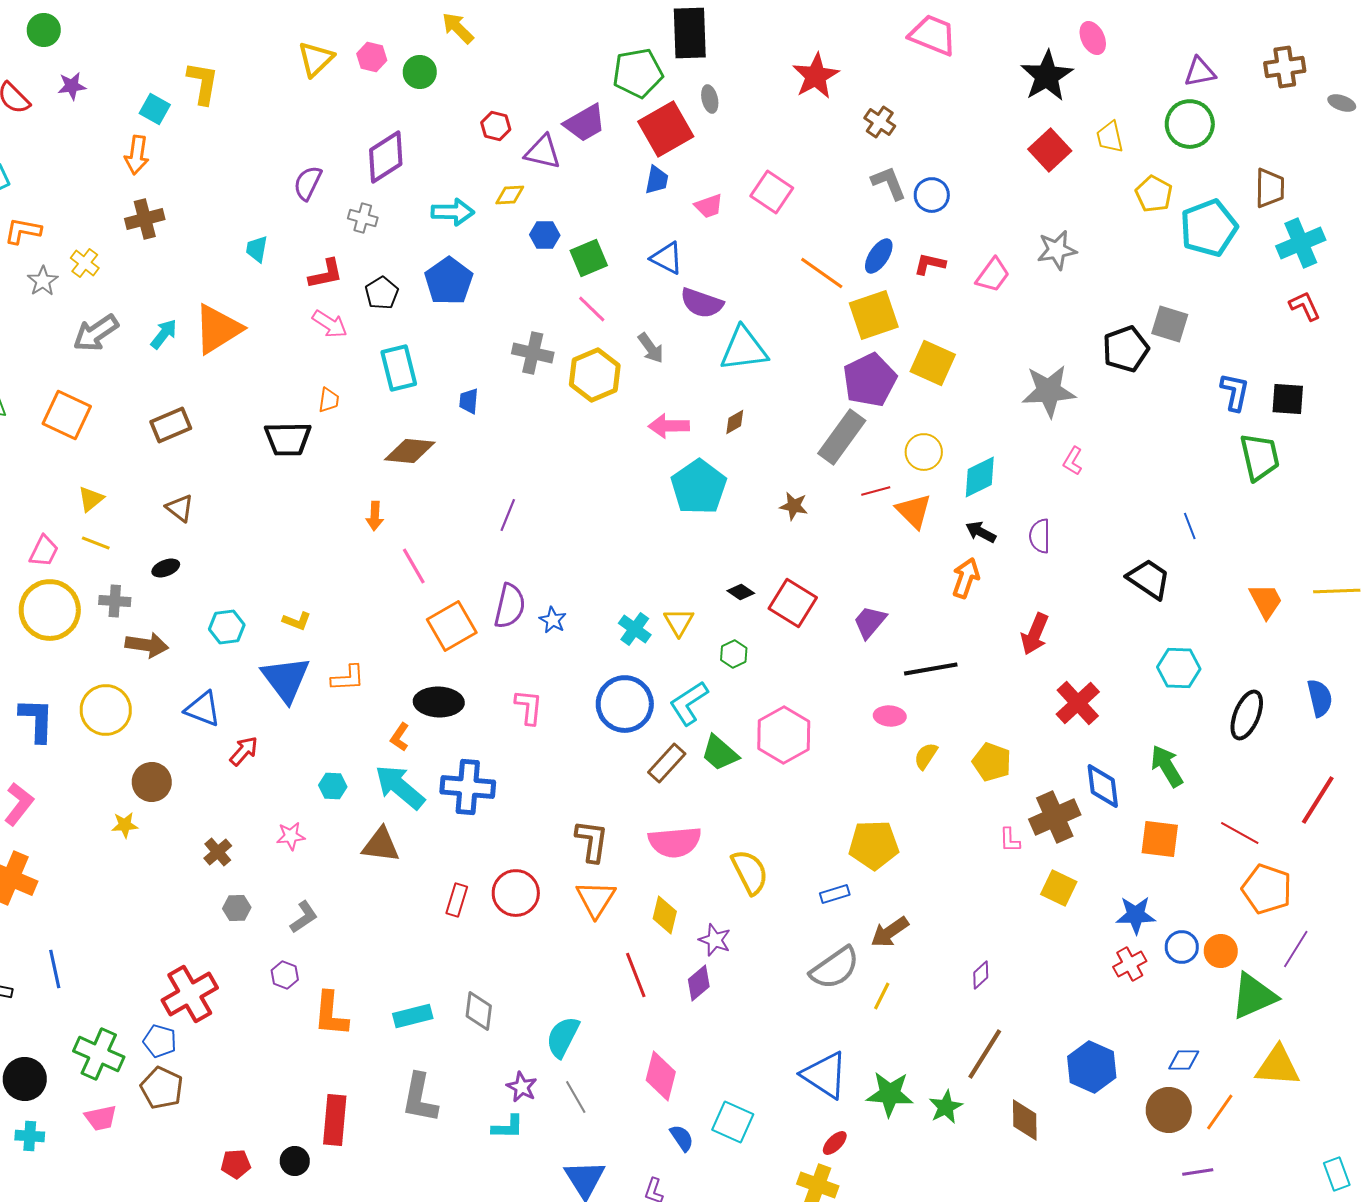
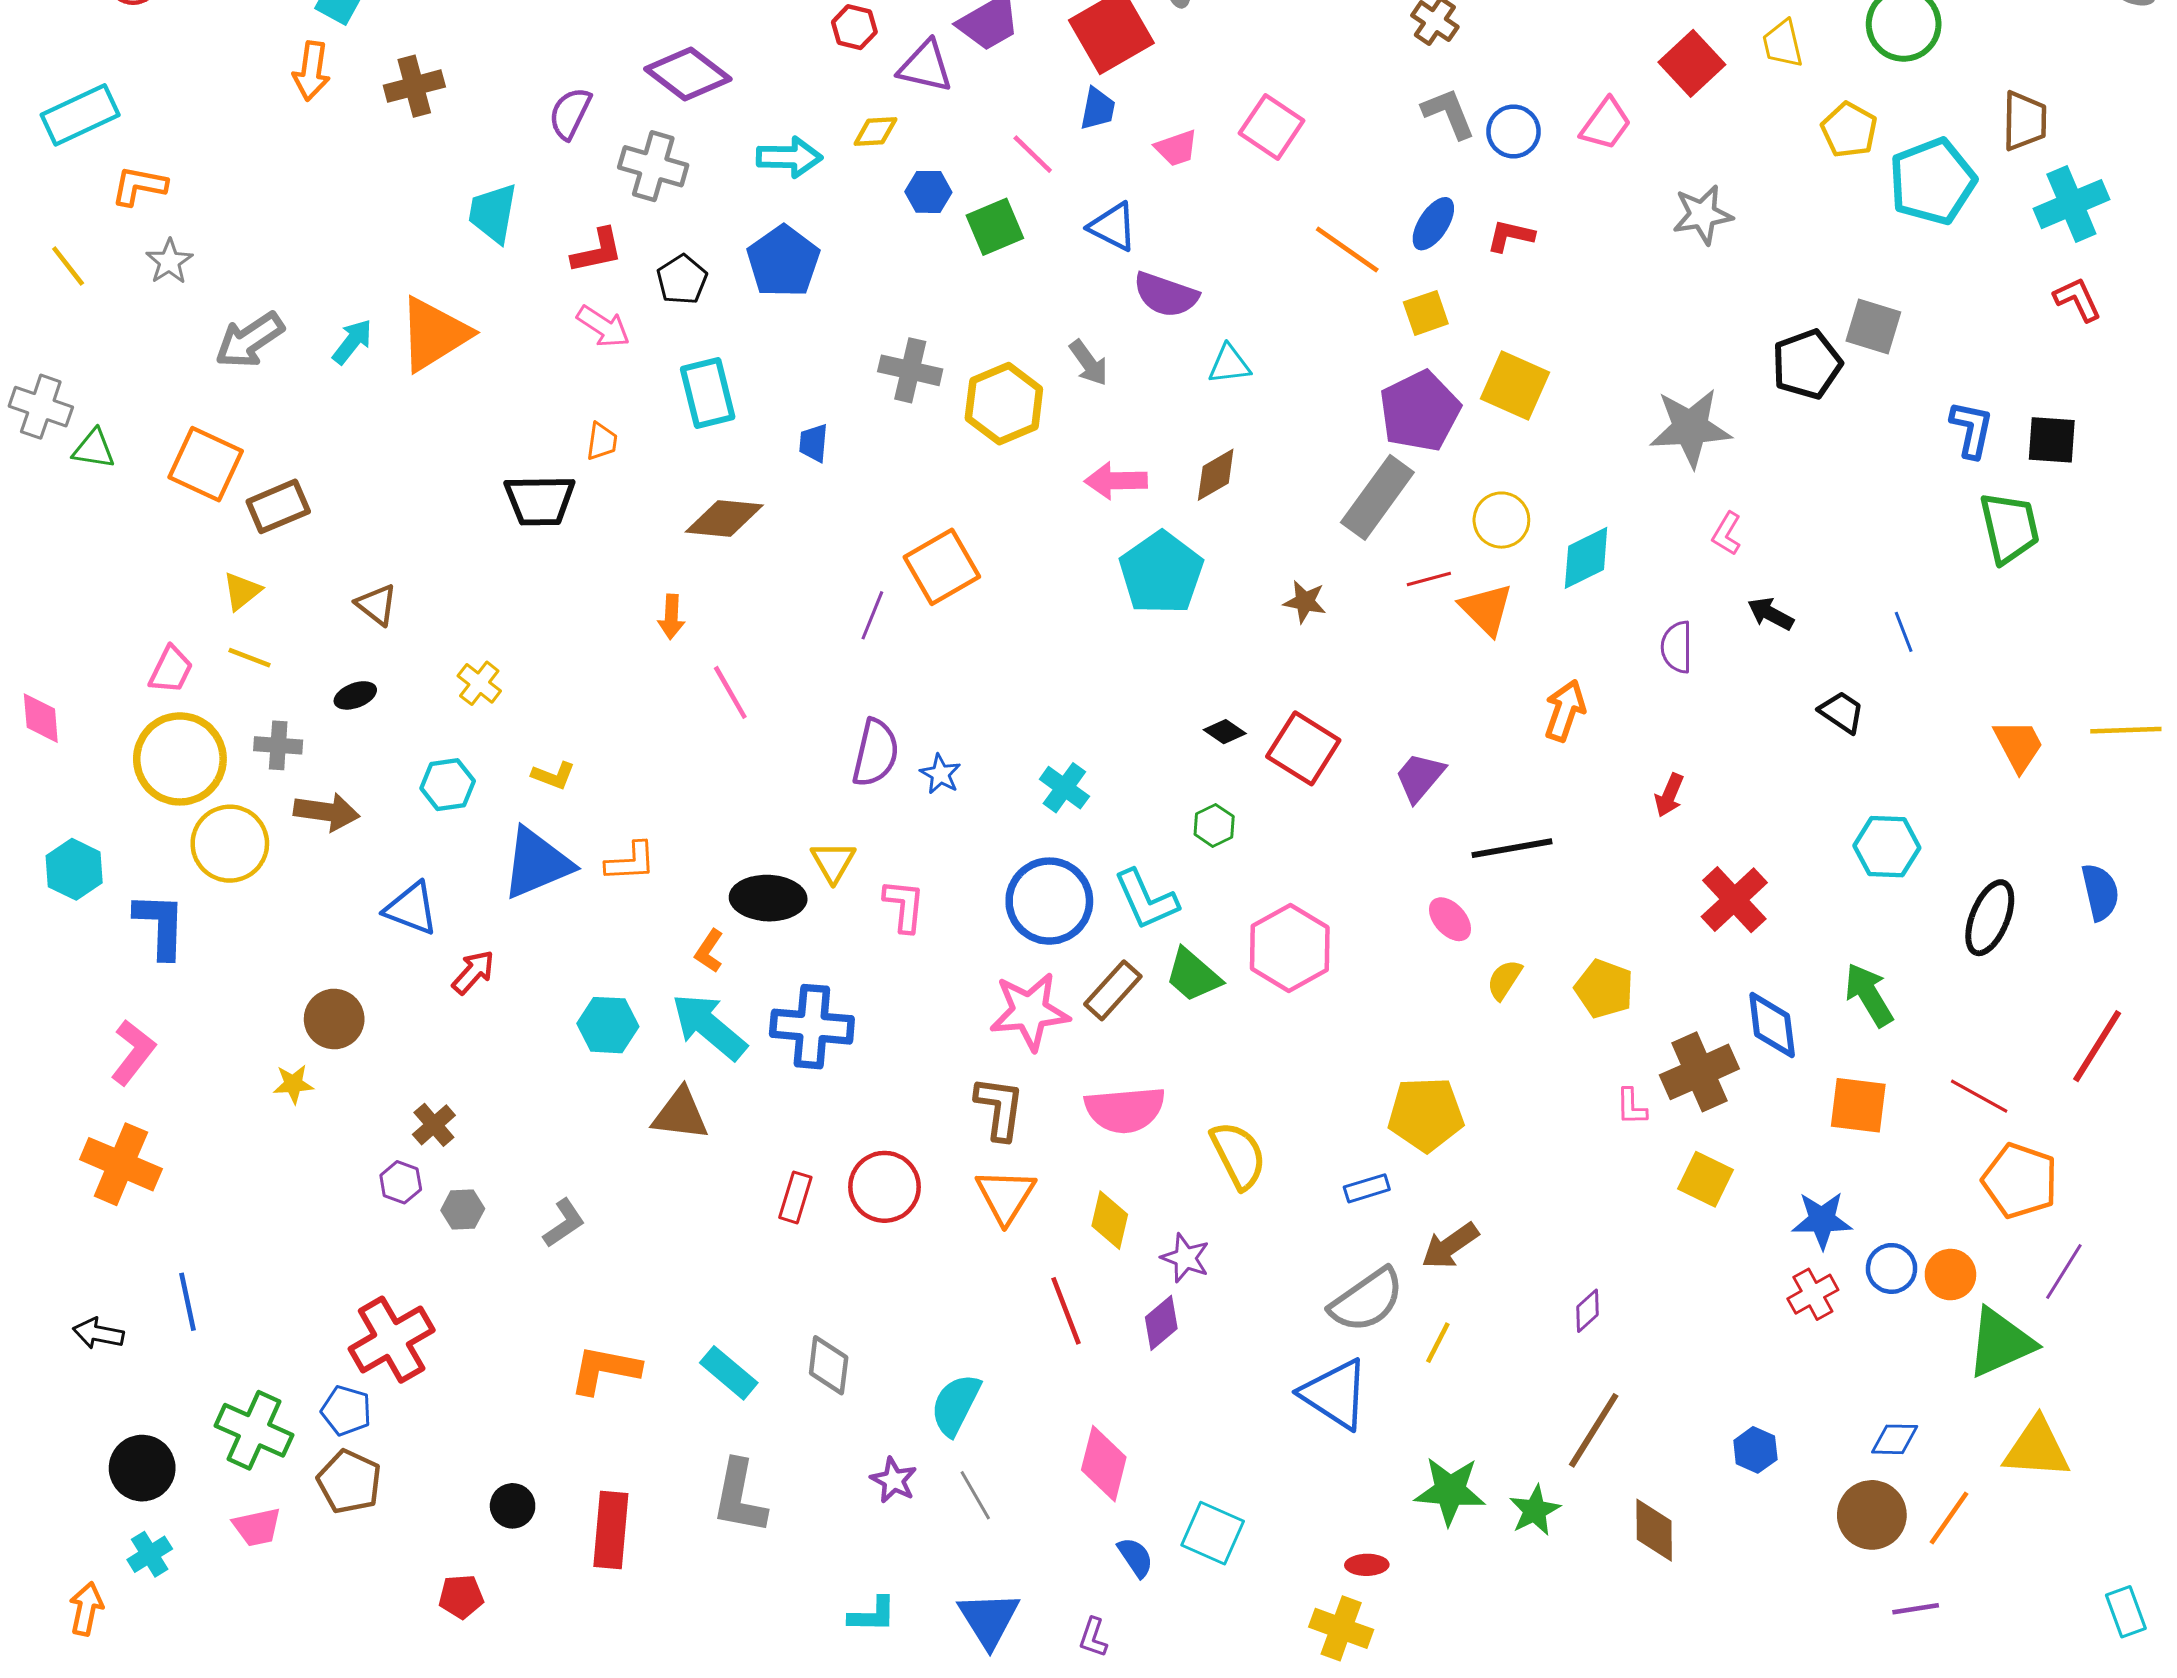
purple diamond: (386, 157) -> (688, 74), turned 70
gray cross: (363, 218) -> (653, 166), size x1.5
brown cross: (145, 219) -> (414, 86), moved
cyan trapezoid: (257, 249) -> (493, 213), size x1.5
yellow cross: (85, 263) -> (479, 683), moved
pink trapezoid: (993, 275) -> (1606, 124), moved
pink line: (592, 309) -> (1033, 154), moved
yellow square: (874, 315) -> (1426, 313), size x0.6
cyan triangle: (744, 349) -> (1229, 364), size x0.6
brown diamond: (735, 422) -> (1216, 475), size x1.4
brown rectangle: (171, 425) -> (278, 506), moved
black arrow: (981, 532) -> (1771, 614), moved
black trapezoid: (1149, 579) -> (1842, 712), size x0.7
yellow triangle: (679, 622) -> (833, 862), moved
orange square: (452, 626) -> (942, 567), moved
red arrow: (1035, 634) -> (1669, 795), size x0.7
blue triangle: (286, 679) -> (537, 863), turned 44
cyan L-shape: (689, 703) -> (1146, 900), turned -81
yellow circle: (106, 710) -> (230, 844), moved
pink ellipse: (890, 716) -> (1450, 919), turned 44
cyan hexagon: (333, 786) -> (608, 1025), size x1.4
pink star: (291, 836) -> (1030, 1011), moved, size x1.8
purple hexagon: (285, 975) -> (401, 1182), moved
orange L-shape: (331, 1014) -> (605, 1370), turned 96
cyan rectangle: (413, 1016) -> (729, 1373), turned 54
blue hexagon: (1092, 1067) -> (1755, 1450), size x0.6
blue triangle: (825, 1075) -> (1335, 1394), moved
cyan L-shape: (508, 1127) -> (872, 1615), moved
cyan cross: (30, 1136) -> (150, 1554), turned -36
red ellipse: (835, 1143) -> (1367, 1565), turned 44
black circle: (295, 1161) -> (513, 1506), moved

